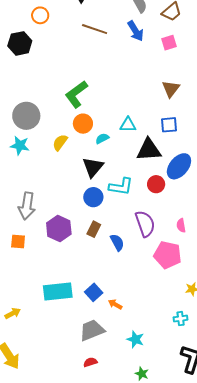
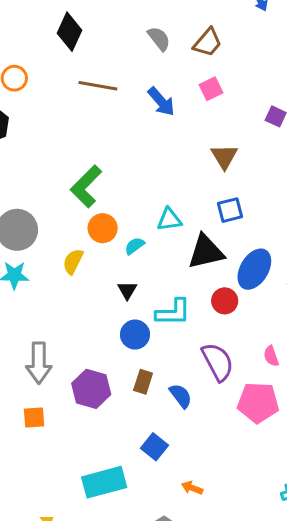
blue arrow: (136, 31) -> (161, 102), moved
black triangle: (93, 167) -> (127, 290), size x0.6
blue square: (94, 292) -> (155, 447), moved

